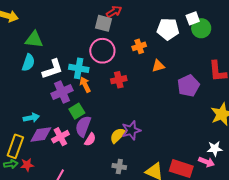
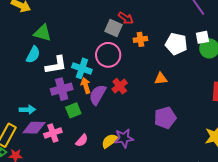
red arrow: (114, 12) -> (126, 18), turned 56
orange cross: (139, 46) -> (140, 39), moved
red cross: (119, 80) -> (120, 86), turned -35
purple pentagon: (188, 86) -> (165, 118), moved
purple semicircle: (83, 126) -> (98, 95), moved

